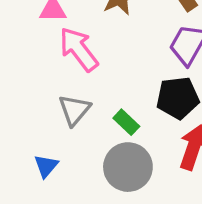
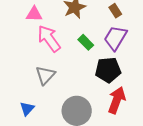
green rectangle: (126, 122) -> (86, 42), moved

